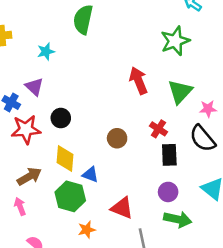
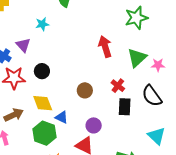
cyan star: (46, 52) -> (42, 24), moved
pink star: (208, 109) -> (158, 65), moved
yellow diamond: (65, 159) -> (43, 103), turned -30
purple circle: (168, 192) -> (94, 125), moved

